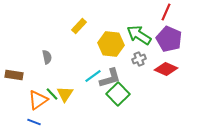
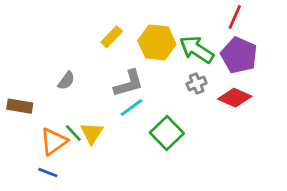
yellow hexagon: (111, 44) -> (157, 42), moved
gray semicircle: (47, 57) -> (66, 81), turned 48
gray L-shape: (110, 78) -> (129, 83), moved

